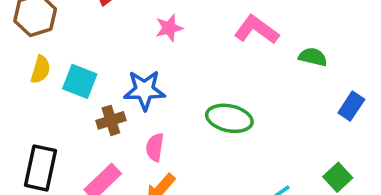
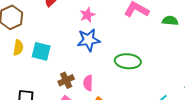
blue star: (145, 90) -> (89, 40), moved
brown cross: (111, 120) -> (66, 80), moved

